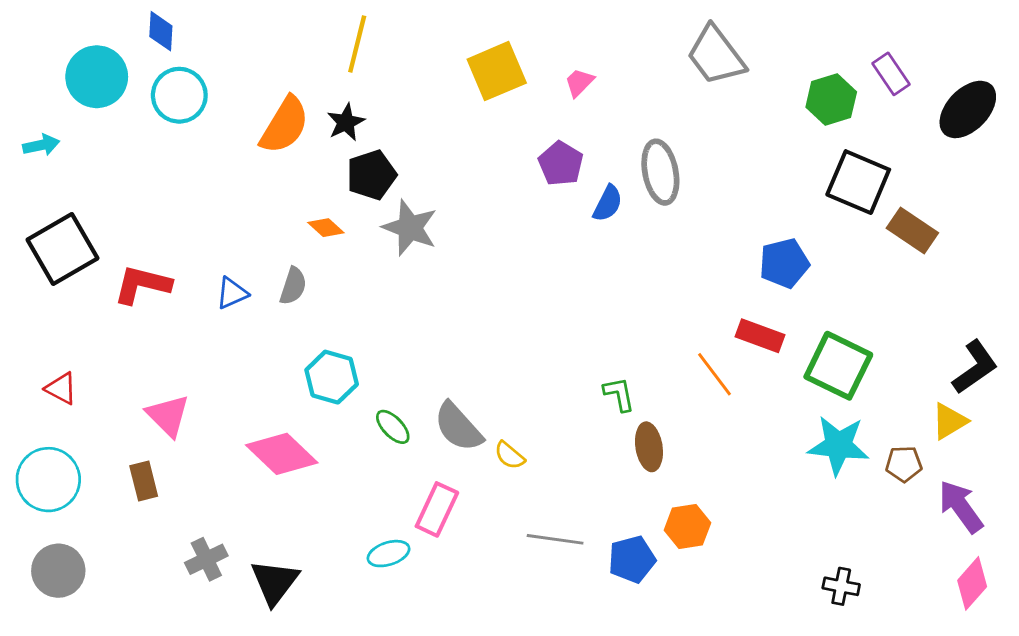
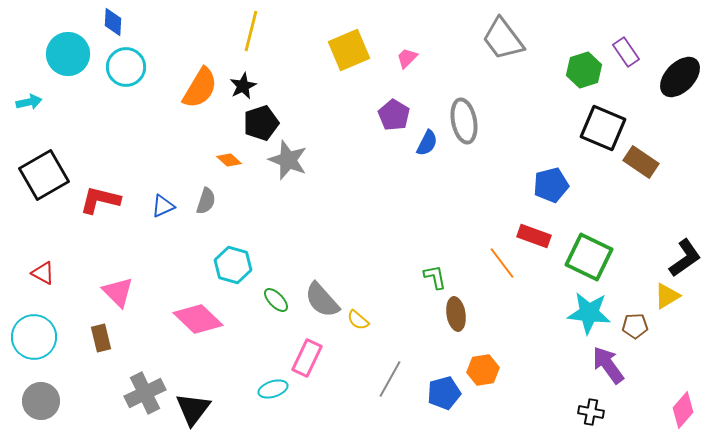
purple arrow: (961, 507) -> (608, 365), moved
gray line: (555, 539) -> (390, 379), turned -69
gray cross: (206, 559) -> (145, 393), size x1.4

